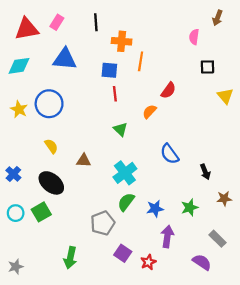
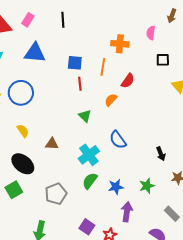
orange cross: (122, 41) -> (120, 44), moved
orange line: (141, 61) -> (103, 67), moved
blue semicircle: (170, 154) -> (118, 140), moved
gray pentagon: (103, 223) -> (56, 194), moved

